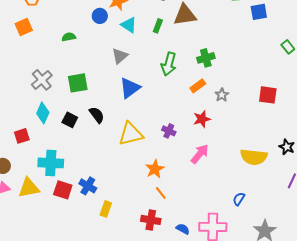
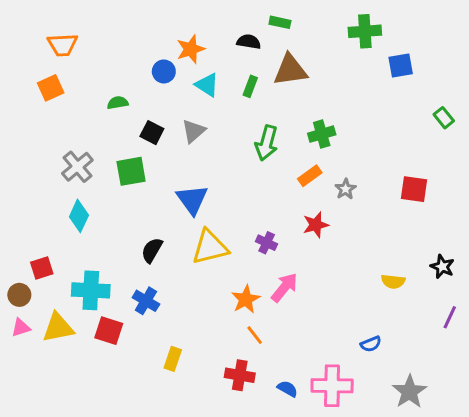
blue triangle: (130, 88) -> (192, 200), moved, turned -30
black semicircle: (97, 115) -> (152, 250), moved, turned -114
black square: (70, 120) -> (152, 133), moved
red square: (22, 136) -> (42, 268), moved
pink arrow: (200, 154) -> (284, 287), moved
yellow semicircle: (254, 157) -> (393, 281), size x0.6
blue cross: (88, 186) -> (146, 301), moved
blue semicircle: (239, 199) -> (371, 344), turned -144

